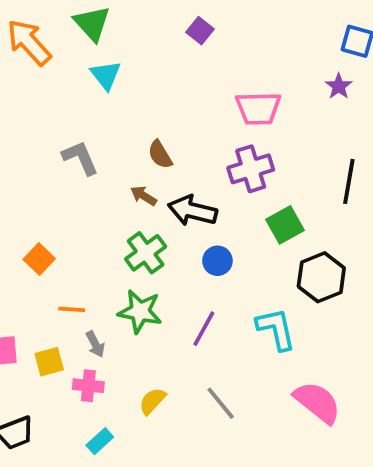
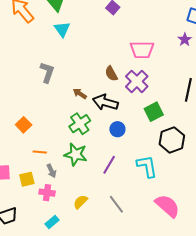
brown semicircle: (160, 155) -> (111, 74), moved
gray L-shape: (80, 158) -> (47, 72), turned 40
purple cross: (251, 169) -> (137, 81), turned -30

